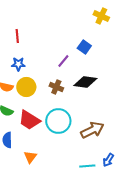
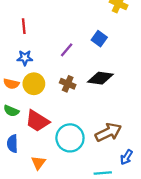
purple line: (63, 61) -> (67, 50), moved
cyan circle: (58, 121) -> (70, 138), moved
blue arrow: (108, 160) -> (126, 157), moved

